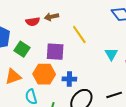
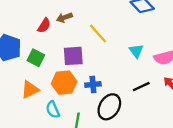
red semicircle: (33, 22) -> (44, 26), turned -40
black line: (114, 95) -> (141, 87), moved

